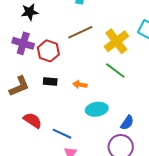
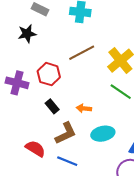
purple cross: (23, 43) -> (17, 83), moved
black rectangle: (50, 81) -> (52, 106), turned 48
brown L-shape: (19, 86) -> (66, 133), moved

